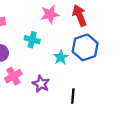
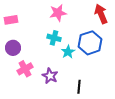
red arrow: (80, 15) -> (101, 14), moved
cyan cross: (32, 40) -> (54, 38), moved

